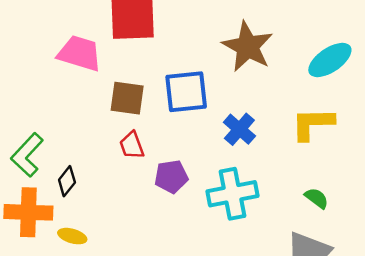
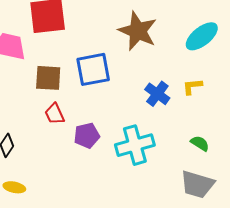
yellow L-shape: (313, 124) -> (192, 86), size x0.6
blue cross: (239, 129) -> (157, 94), moved

